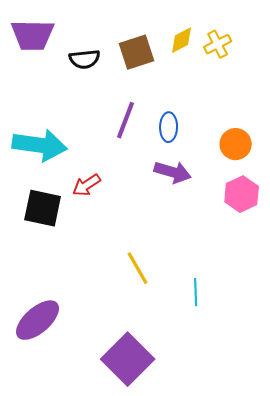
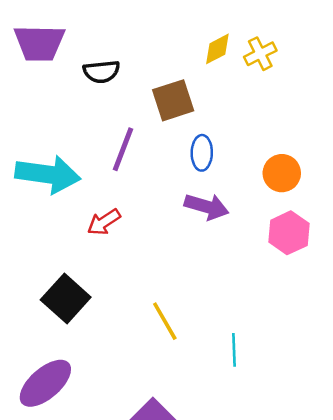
brown square: (137, 52) -> (173, 100), moved
purple line: (126, 120) -> (123, 149), moved
black square: (43, 208) -> (66, 298), moved, turned 30

